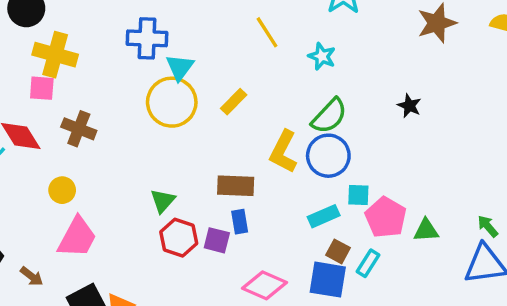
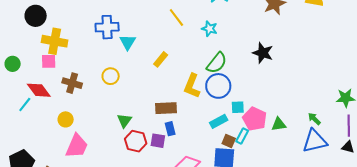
yellow circle: (172, 102) -> (111, 76), moved, size x0.6
black star: (409, 106) -> (263, 53), size x1.5
cyan rectangle: (368, 263) -> (242, 136), moved

